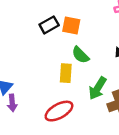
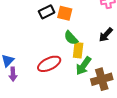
yellow rectangle: (66, 73) -> (78, 50), moved
red ellipse: (59, 111) -> (49, 64), moved

